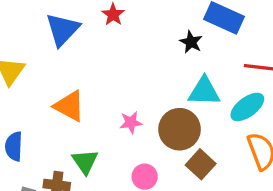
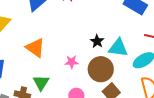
black star: (191, 42) -> (97, 41), moved

